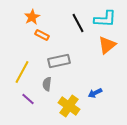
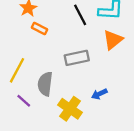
gray rectangle: (59, 61) -> (77, 58), moved
gray semicircle: (47, 84) -> (45, 84), size x1.5

